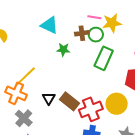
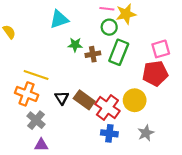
cyan triangle: (49, 25) -> (59, 19), turned -42
brown cross: (82, 33) -> (93, 54), moved
yellow line: (26, 76) -> (36, 75), turned 65
red cross: (91, 109) -> (107, 108), turned -30

